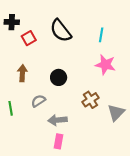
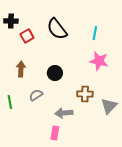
brown cross: (90, 100) -> (85, 94), turned 35
gray arrow: (57, 120) -> (64, 113), moved

